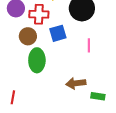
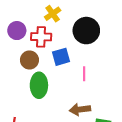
pink line: (89, 45) -> (84, 74), moved

